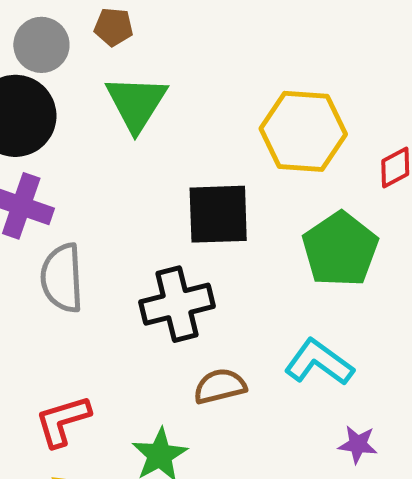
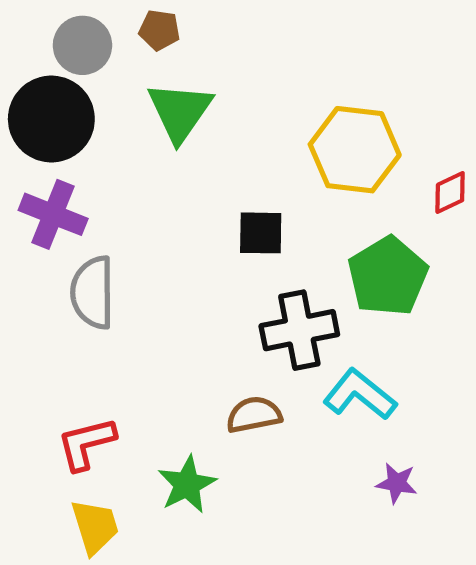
black square: (218, 214) -> (261, 233), size x0.7
black cross: (177, 304) -> (299, 330), moved

